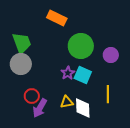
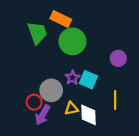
green trapezoid: (22, 43) -> (37, 33), moved
green circle: (81, 46) -> (72, 41), moved
gray circle: (21, 64) -> (51, 90), moved

